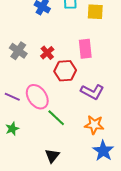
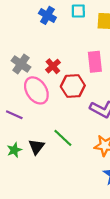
pink ellipse: (37, 97) -> (36, 90), moved
black triangle: (52, 156) -> (36, 147), moved

